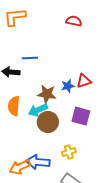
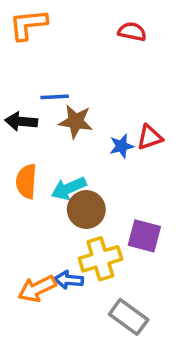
brown star: (47, 94) -> (76, 121), moved
purple square: (81, 116) -> (144, 236), moved
yellow cross: (69, 152) -> (100, 259), moved, size x1.6
blue arrow: (38, 162) -> (69, 280), size x0.7

